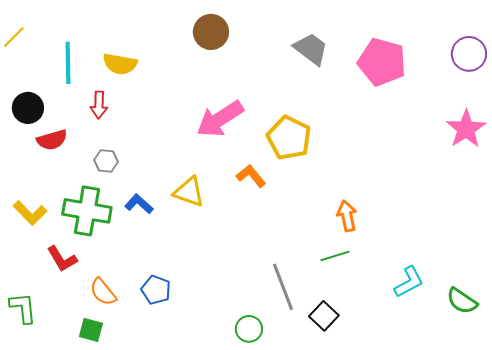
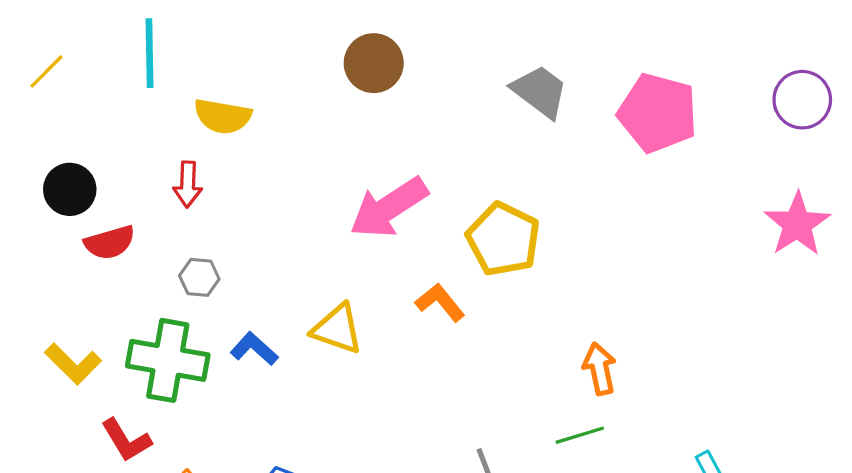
cyan line: (68, 63) -> (149, 53), moved

